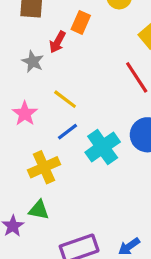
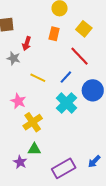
orange rectangle: (81, 22) -> (54, 34), moved
pink star: (25, 114) -> (18, 101), moved
blue line: (68, 132) -> (66, 77), moved

